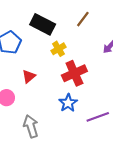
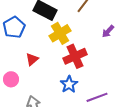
yellow cross: (58, 49) -> (60, 33), size x1.5

